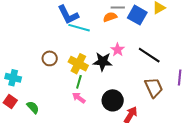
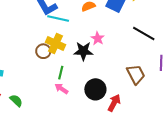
black line: (149, 55) -> (144, 33), moved
brown circle: (50, 58) -> (43, 51), moved
yellow cross: (78, 64) -> (55, 43), moved

